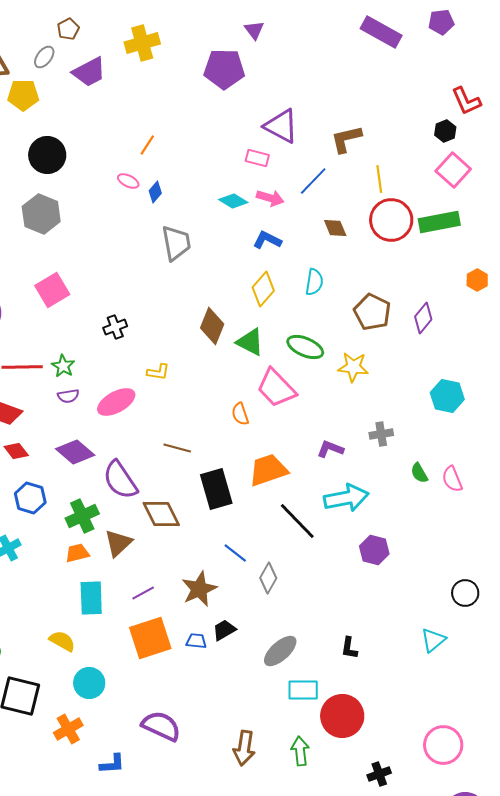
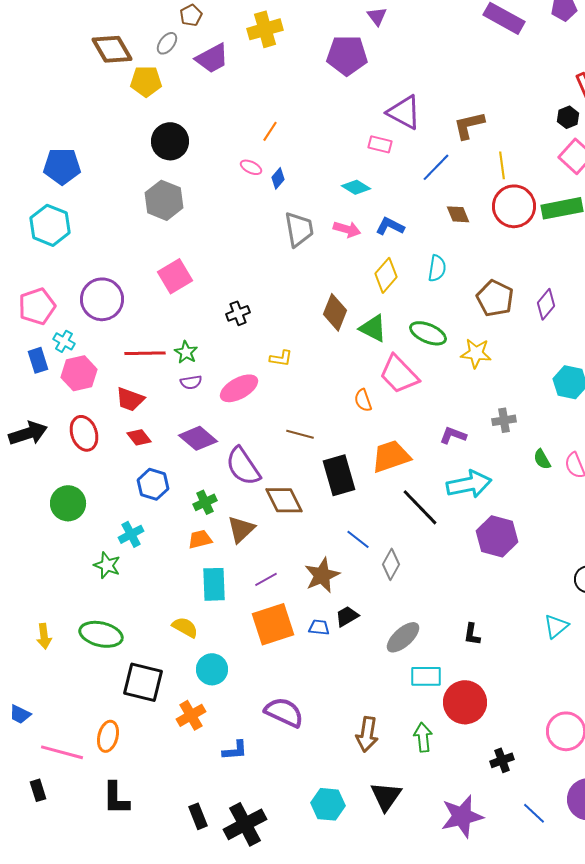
pink arrow: (270, 198) -> (347, 229), moved
green cross: (82, 516) -> (205, 502), size x0.7
purple hexagon: (374, 550) -> (497, 536), size x1.4

